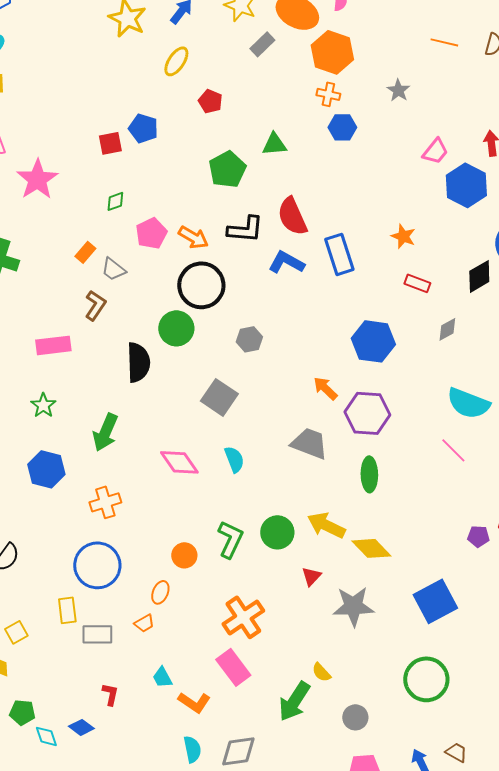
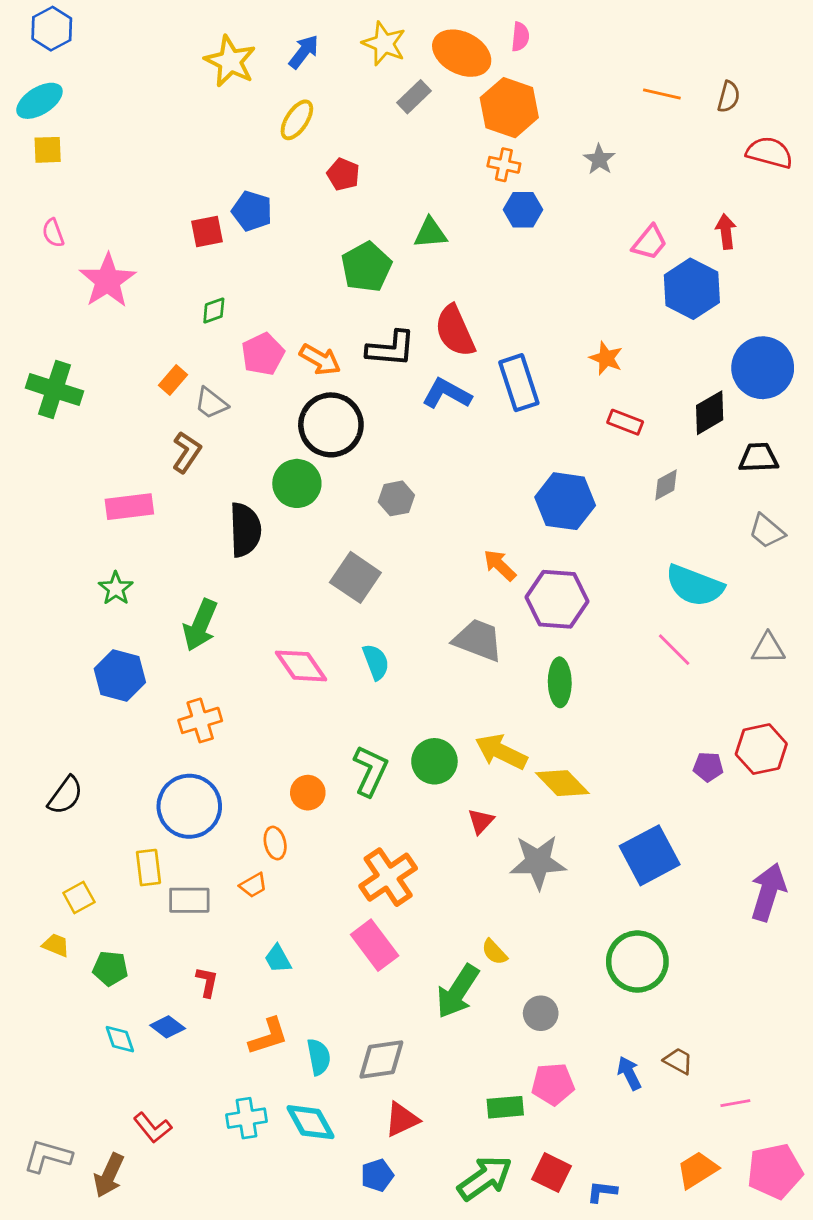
orange ellipse: (160, 592) -> (275, 843), turned -35
orange L-shape: (194, 702) -> (268, 1036), moved, turned -52
green pentagon: (22, 712) -> (110, 968), moved

